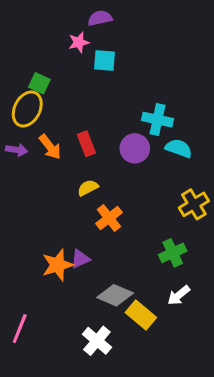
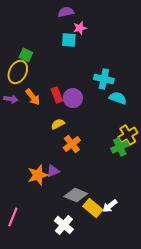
pink star: (79, 42) -> (80, 28), moved
purple circle: (135, 148) -> (73, 98), moved
green cross: (173, 253) -> (120, 147), moved
white arrow: (179, 295) -> (110, 206), moved

